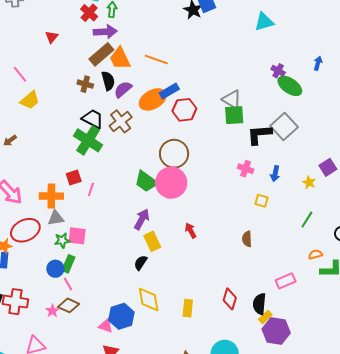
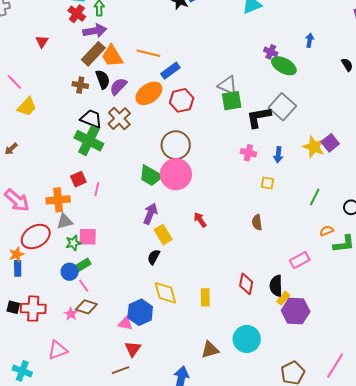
blue rectangle: (169, 91) -> (170, 71), moved
yellow star: (309, 182) -> (314, 147), moved, size x1.6
green rectangle: (68, 264) -> (82, 265), turned 42

